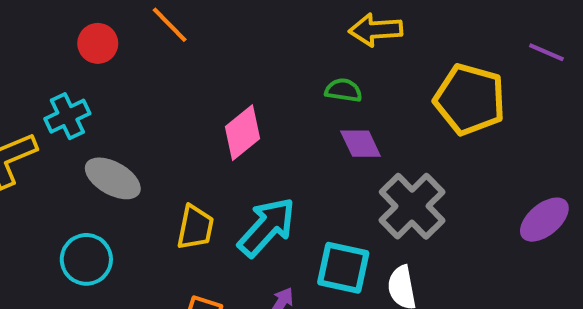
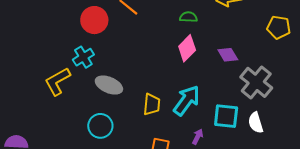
red circle: (98, 43) -> (94, 20), size x1.4
green semicircle: (343, 90) -> (188, 17), moved
yellow pentagon: (470, 99) -> (279, 27), size x0.7
pink diamond: (242, 133) -> (187, 48), moved

